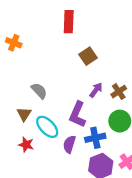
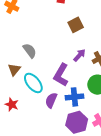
red star: (26, 145) -> (12, 104), moved

